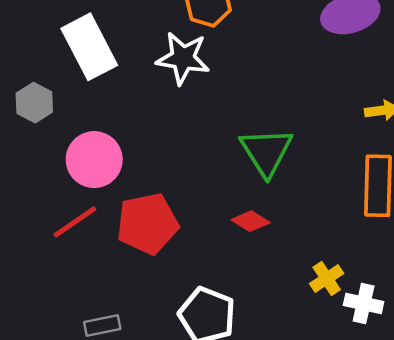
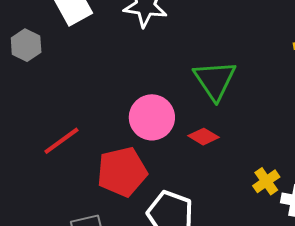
pink circle: (94, 160) -> (152, 117), moved
red pentagon: (147, 224) -> (122, 172), moved

